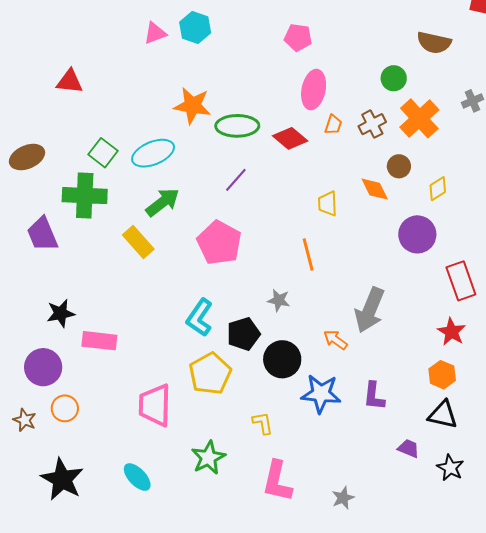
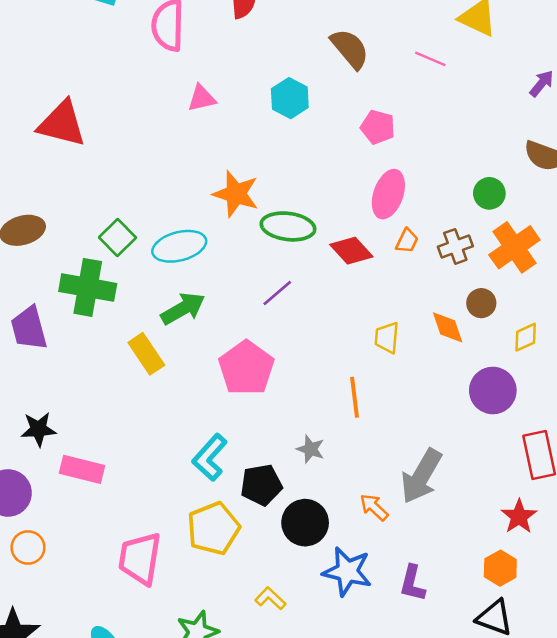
cyan hexagon: (195, 28) -> (290, 98), moved
red triangle: (70, 81) -> (62, 124), moved, size x1.5
yellow L-shape: (263, 423) -> (270, 598), turned -45

